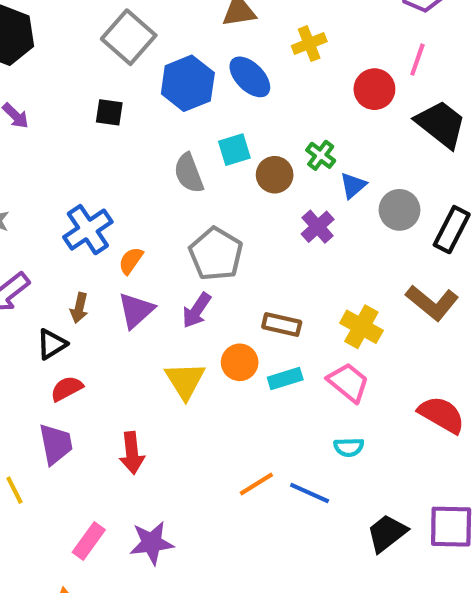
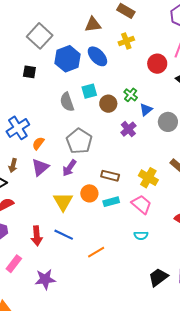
blue line: (310, 493) -> (64, 235), moved
pink rectangle: (89, 541) -> (14, 264), moved

